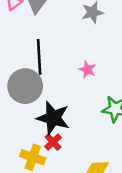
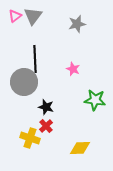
black star: (53, 118) -> (46, 107), size x0.6

